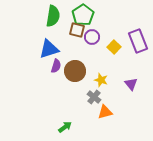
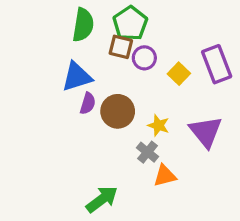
purple triangle: (131, 84) -> (206, 132), size x1.6
green arrow: (65, 127) -> (102, 199), size x1.5

